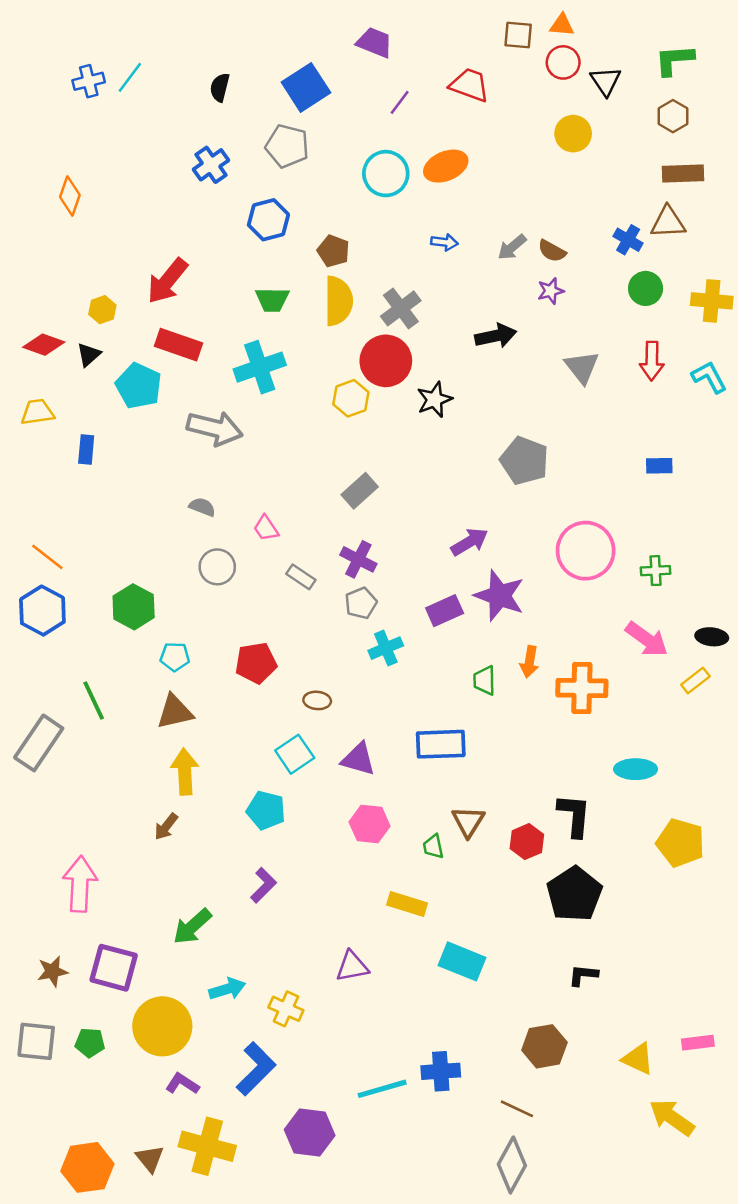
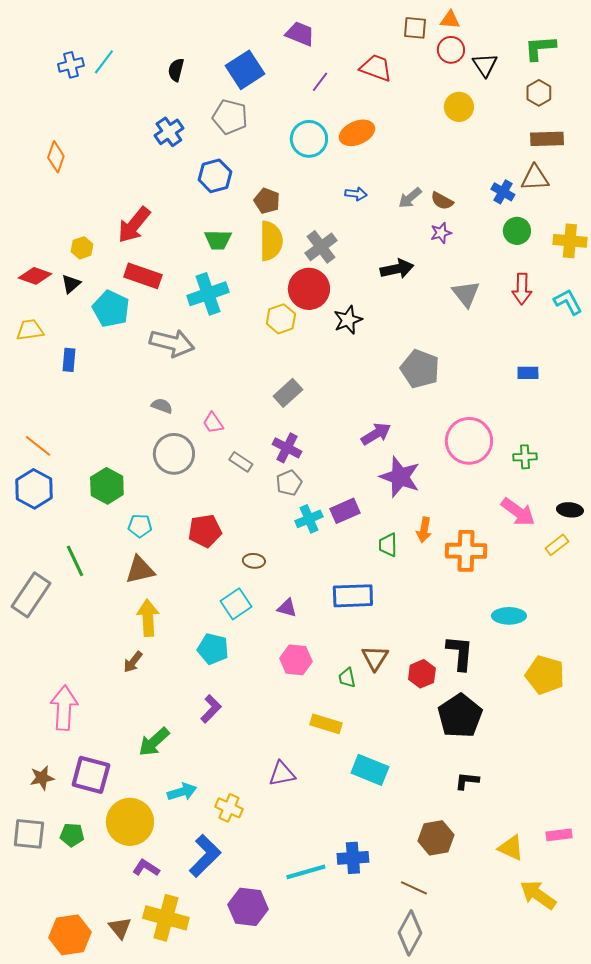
gray circle: (217, 567) -> (174, 454), size x1.4
purple rectangle: (445, 611) -> (345, 511), moved
purple triangle: (358, 759) -> (287, 608), size x0.7

